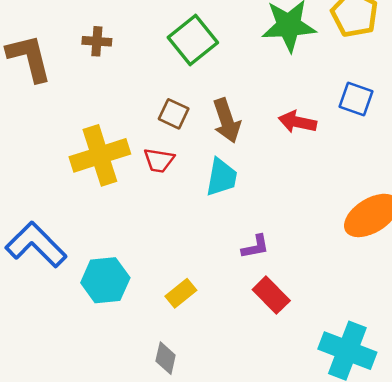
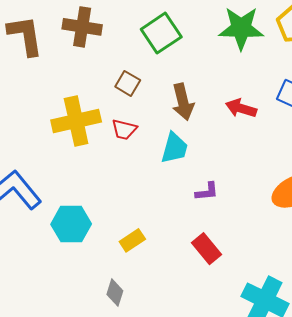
brown cross: (97, 41) -> (82, 27), size x1.6
brown square: (174, 114) -> (128, 83), moved
purple L-shape: (255, 247) -> (207, 192), moved

